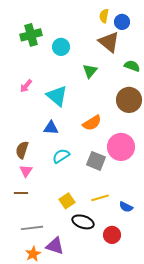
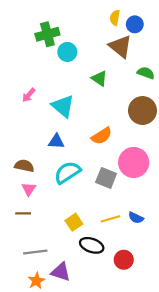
green cross: (31, 35) -> (47, 34), moved
green triangle: (90, 71) -> (99, 78), turned -35
brown semicircle: (22, 150) -> (24, 166), turned 84
cyan semicircle: (61, 156) -> (67, 172), size x1.4
blue semicircle: (126, 207) -> (136, 218), moved

